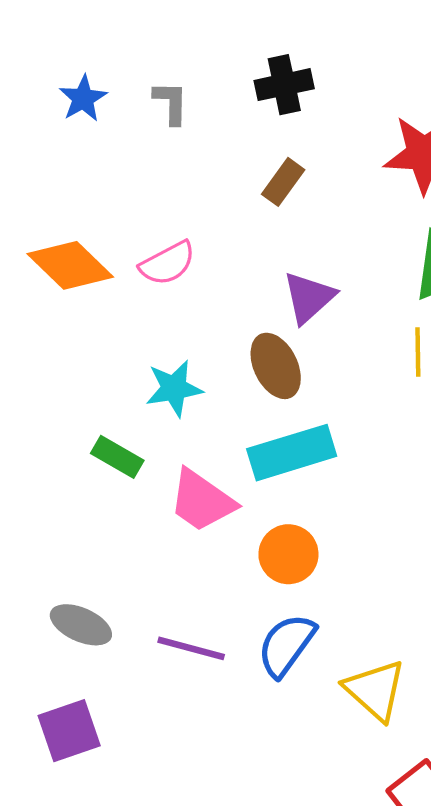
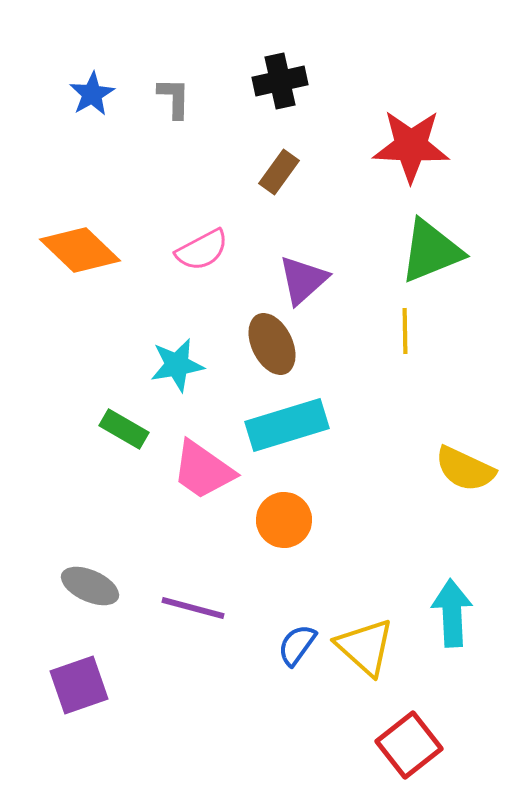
pink semicircle: (168, 263) -> (202, 250), moved
blue semicircle: (286, 645) -> (297, 645), moved, size x0.7

